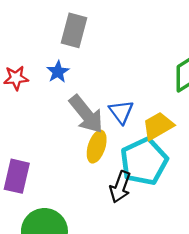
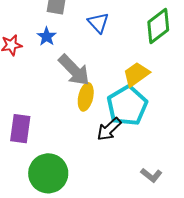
blue triangle: (121, 112) -> (98, 23), moved
black arrow: (120, 187) -> (109, 129), turned 32

